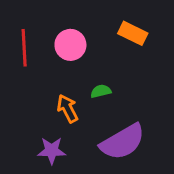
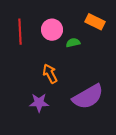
green semicircle: (101, 91) -> (73, 43), moved

